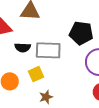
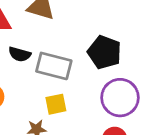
yellow square: (36, 74) -> (56, 104), moved

